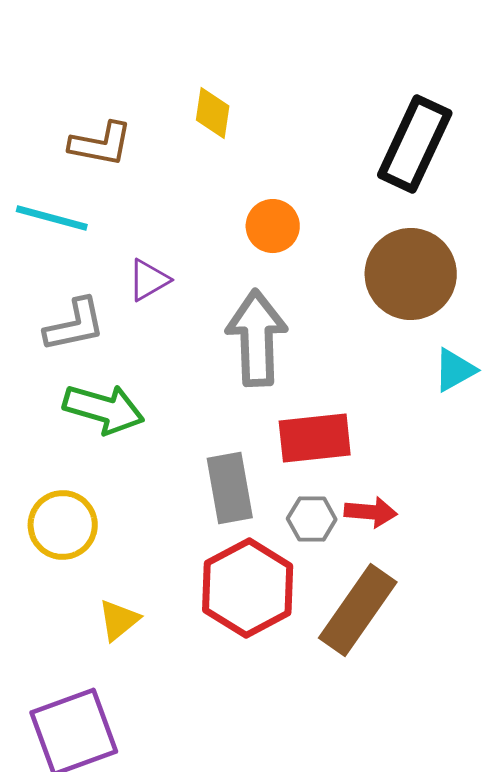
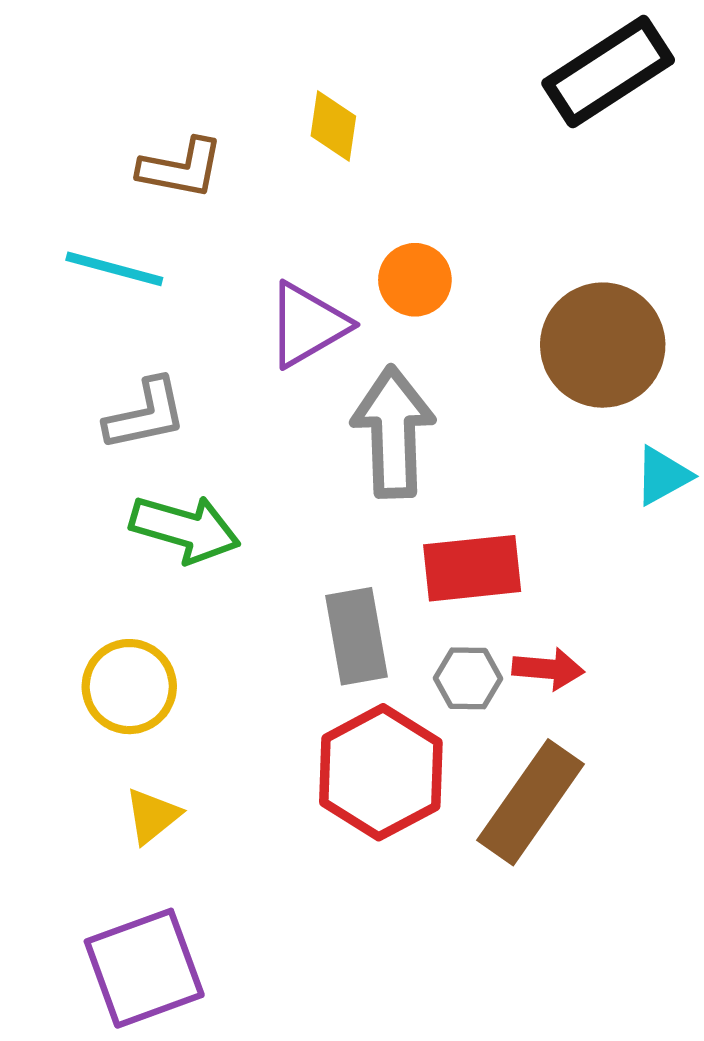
black rectangle: (415, 144) -> (608, 72), moved, turned 32
purple triangle: (149, 280) -> (307, 325), moved, size x1.5
yellow triangle: (119, 620) -> (152, 816), moved

